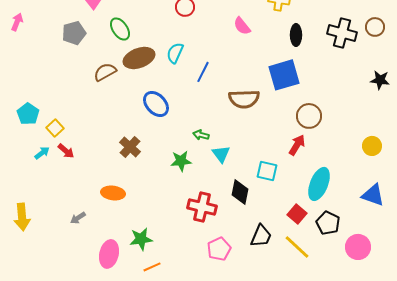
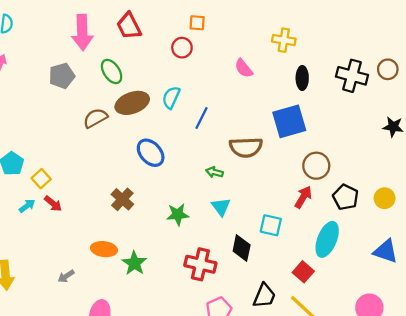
green arrow: (201, 135) -> (214, 172), moved
black pentagon: (328, 223) -> (346, 197), moved
green star: (141, 239) -> (134, 263), moved, turned -30

